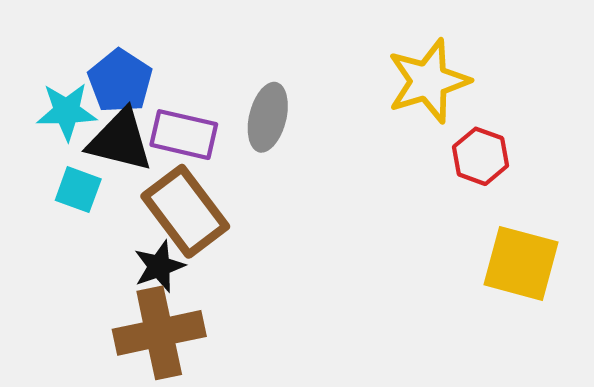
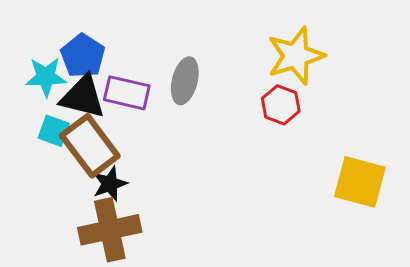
red hexagon: (481, 156) -> (281, 105), moved
brown rectangle: (185, 211) -> (90, 146), moved

